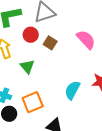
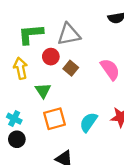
orange square: (33, 102) -> (55, 119), moved

